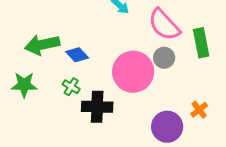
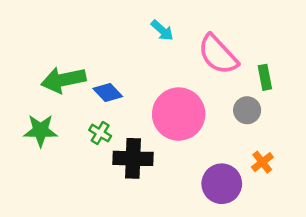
green rectangle: (201, 43) -> (265, 77), size x0.7
gray circle: (164, 58) -> (247, 110), moved

